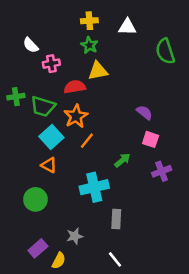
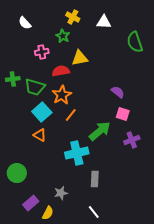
yellow cross: (89, 21) -> (73, 17), turned 32
white semicircle: (31, 45) -> (25, 23), moved
green star: (89, 45) -> (63, 36), moved
green arrow: (122, 160) -> (100, 131), size x1.6
green circle: (35, 199) -> (17, 173), moved

